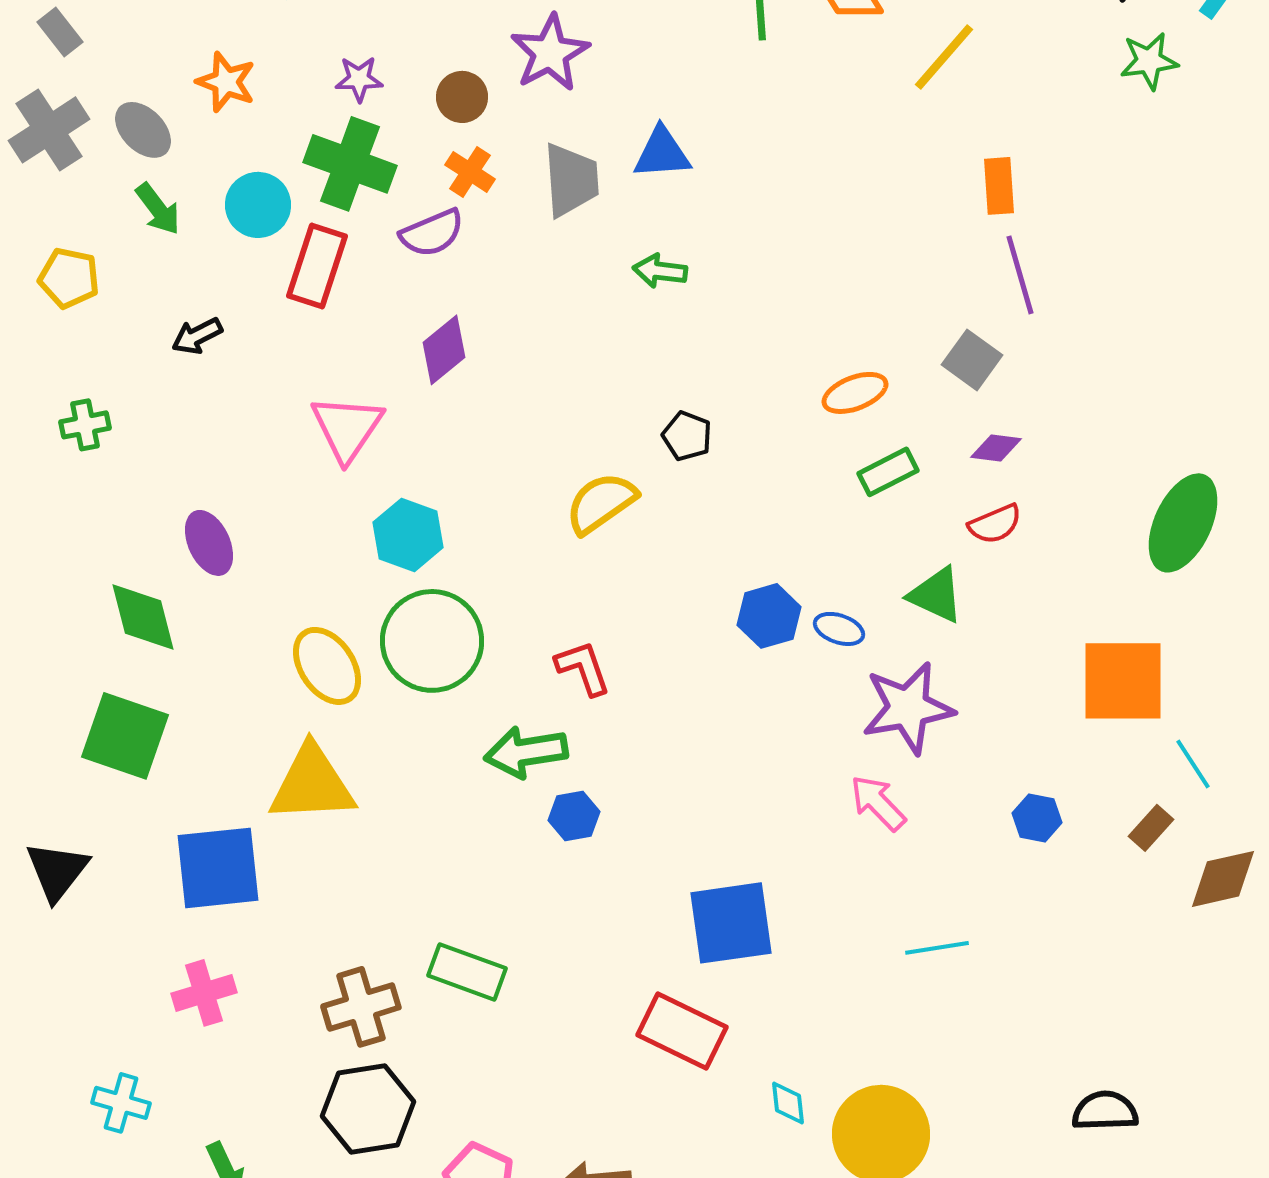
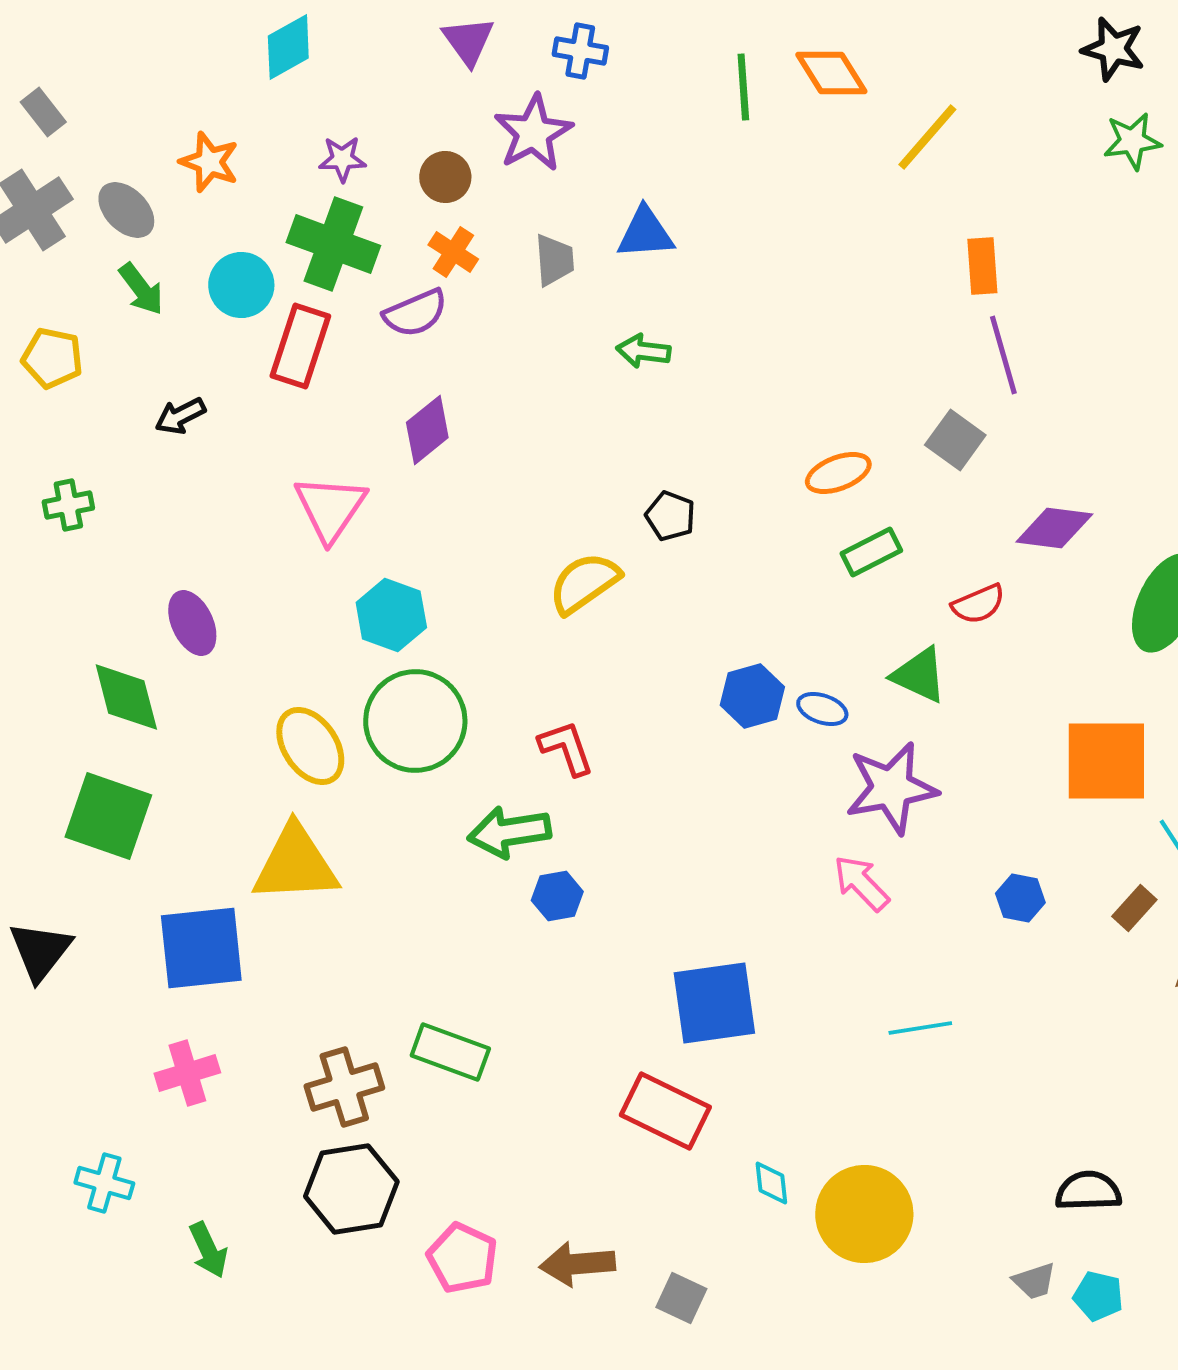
gray trapezoid: (571, 180) -> (554, 260), size x0.7
purple diamond: (996, 448) -> (1054, 528), moved, size x1.5

